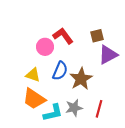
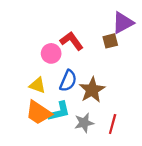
purple triangle: (108, 55) -> (123, 23), moved
cyan L-shape: (53, 113) -> (59, 111), moved

